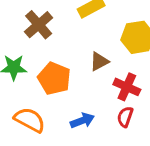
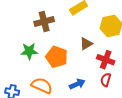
brown cross: (39, 25) -> (44, 22), turned 30

